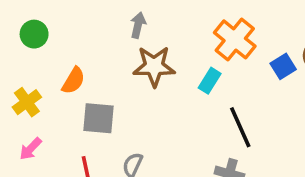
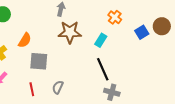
orange cross: (235, 39) -> (115, 17), size x0.6
black line: (240, 127) -> (103, 69), moved

